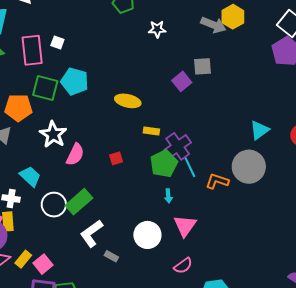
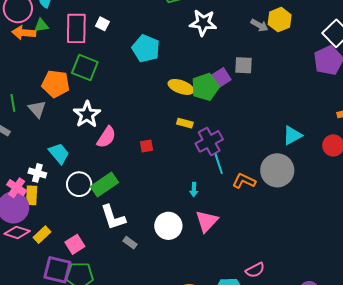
gray arrow: (213, 25) -> (259, 25), size x0.7
white star: (157, 29) -> (203, 23), size x1.5
cyan pentagon: (75, 81) -> (146, 48), moved
yellow ellipse: (128, 101) -> (181, 87), moved
green pentagon: (164, 164) -> (205, 87), moved
white L-shape: (91, 233) -> (113, 217), turned -80
pink square: (43, 264) -> (75, 244), moved
pink semicircle: (183, 266) -> (255, 270), moved

